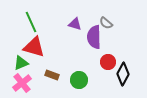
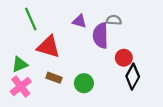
gray semicircle: (106, 23) -> (114, 20), turned 144
red triangle: (34, 47) -> (48, 47), moved
red circle: (108, 62) -> (124, 58), moved

